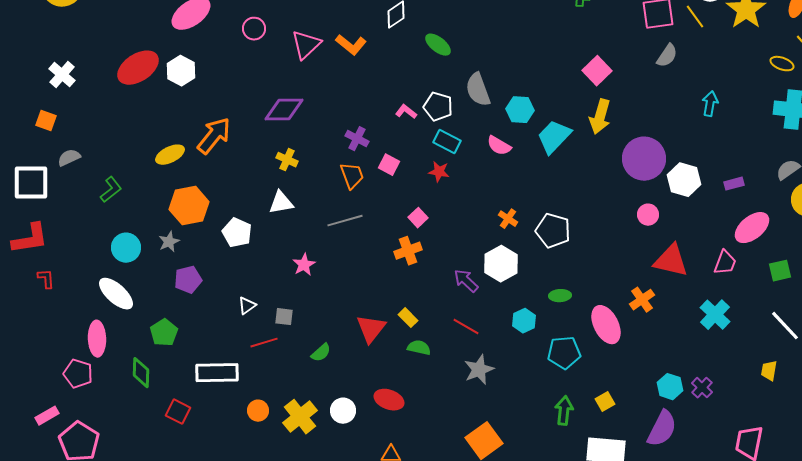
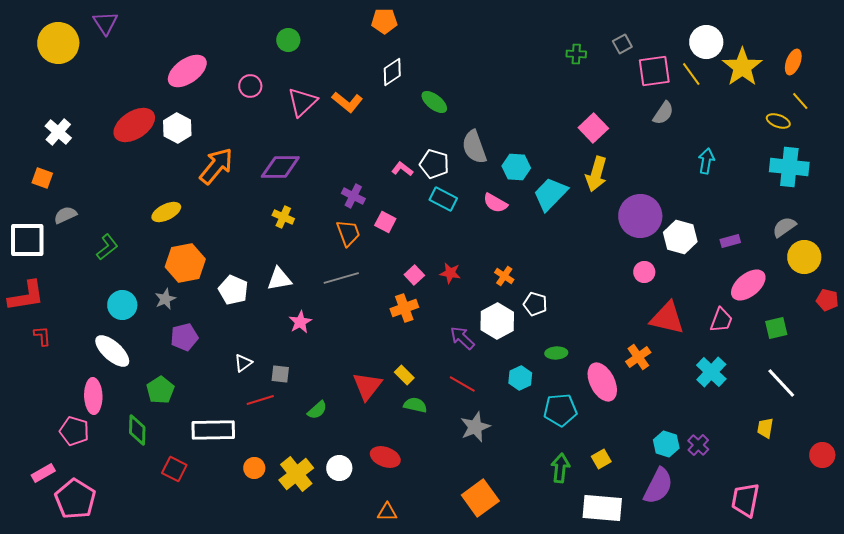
orange arrow: (214, 136) -> (216, 166), moved
red star: (439, 172) -> (450, 273), moved
white triangle: (281, 203) -> (279, 279), moved
white pentagon: (553, 231) -> (535, 304), moved, size x0.7

